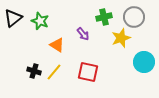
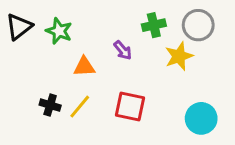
orange triangle: (57, 45) -> (84, 67), turned -35
cyan circle: (144, 62) -> (201, 118), moved

